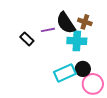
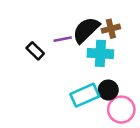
brown cross: (85, 22) -> (111, 29), turned -32
black semicircle: (66, 23) -> (86, 30), turned 80

